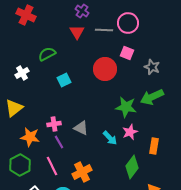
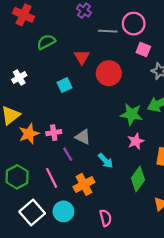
red triangle: (77, 32) -> (82, 57), moved
pink square: (127, 53) -> (143, 49), moved
green semicircle: (47, 54) -> (46, 42), moved
orange star: (30, 137) -> (29, 134), moved, turned -30
cyan arrow: (110, 138) -> (106, 161), moved
purple line: (59, 142) -> (68, 154), moved

